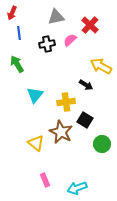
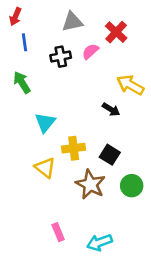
yellow cross: (66, 102) -> (74, 148), moved
brown star: (61, 132) -> (90, 184), moved
yellow triangle: (36, 143) -> (45, 168), moved

